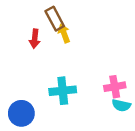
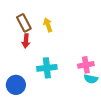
brown rectangle: (55, 19) -> (24, 23), moved
red arrow: (35, 39) -> (26, 41), moved

